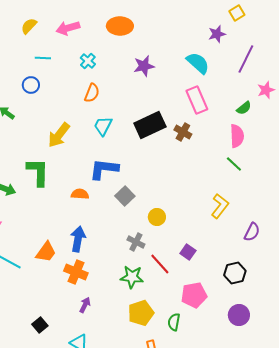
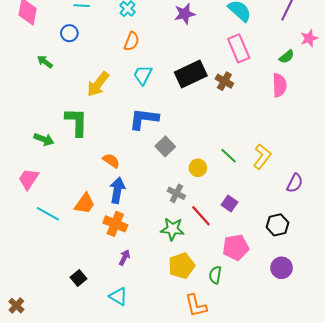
green line: (234, 164) -> (228, 156), moved
orange semicircle: (80, 194) -> (111, 161), moved, turned 30

